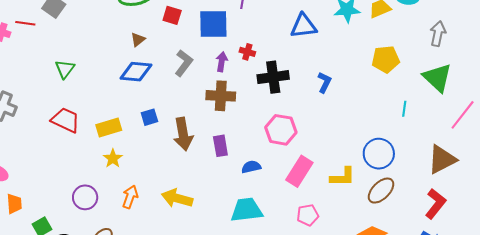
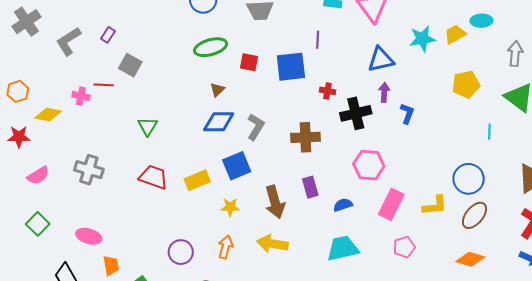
purple arrow: (222, 62) -> (384, 92), moved
gray L-shape: (184, 63) -> (256, 127), moved
blue square: (149, 117) -> (237, 166), size x1.6
brown arrow: (183, 134) -> (275, 202), moved
yellow star: (113, 158) -> (230, 207), moved, turned -30

